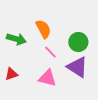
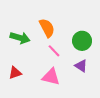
purple triangle: (77, 67) -> (81, 66), size x0.6

